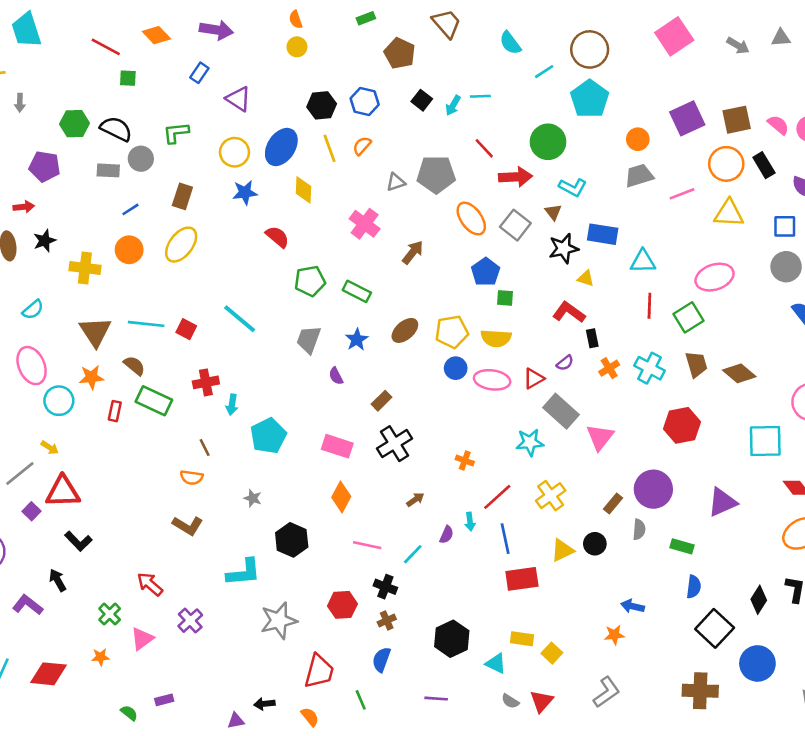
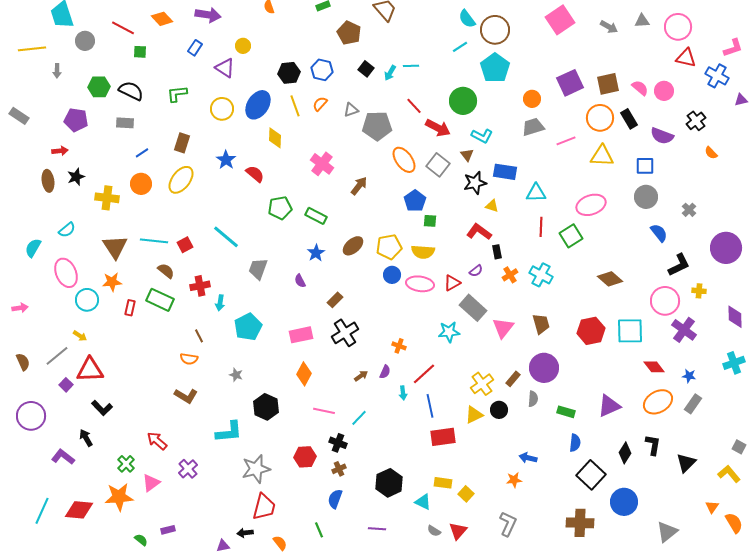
cyan semicircle: (510, 43) -> (467, 19), moved
yellow circle: (297, 47) -> (243, 46), moved
gray circle: (141, 159) -> (85, 41), moved
red arrow: (515, 177) -> (438, 128), turned 30
gray triangle: (396, 182) -> (351, 110), moved
blue star: (245, 193) -> (226, 160), moved, turned -30
red square: (186, 329) -> (185, 245), turned 35
gray trapezoid: (309, 340) -> (258, 269), moved
brown trapezoid: (696, 364) -> (541, 324), moved
brown semicircle: (134, 366) -> (166, 271), moved
red hexagon: (682, 425) -> (591, 331), moved
pink rectangle: (337, 446) -> (301, 335), turned -30
yellow cross: (551, 496) -> (482, 384), moved
purple triangle: (722, 502) -> (609, 406), moved
purple semicircle: (447, 535) -> (385, 372), moved
orange star: (100, 657) -> (119, 497), size x2.0
red trapezoid: (319, 671) -> (264, 507), moved
gray L-shape: (607, 692) -> (508, 524), turned -30

